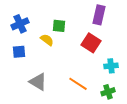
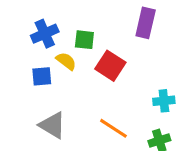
blue cross: (20, 24) -> (45, 34), moved
red square: (91, 43) -> (110, 66), moved
blue square: (19, 52) -> (42, 76), moved

